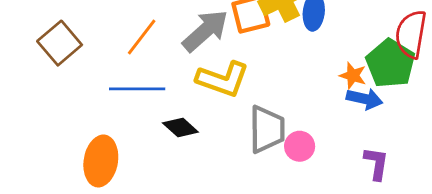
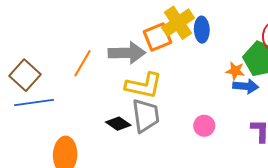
gray arrow: (205, 31) -> (127, 53), turned 48
blue line: (137, 89) -> (34, 102), moved
gray trapezoid: (267, 129) -> (146, 116), moved

